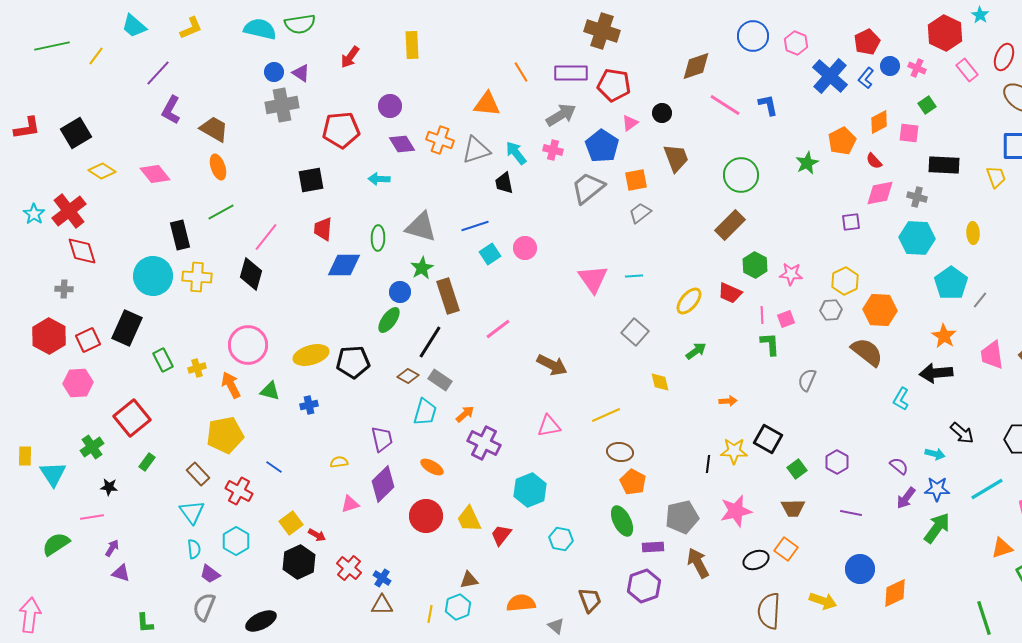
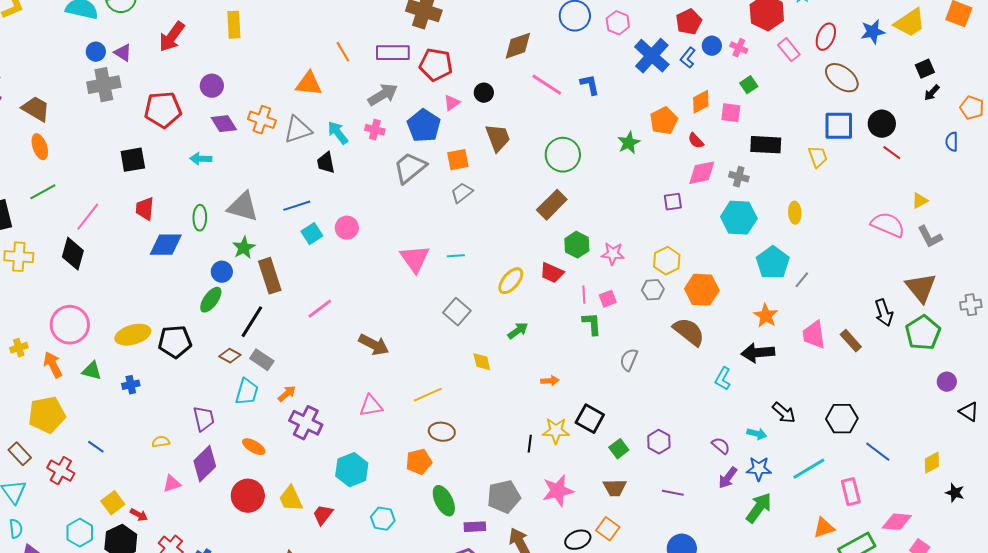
red arrow: (350, 57) -> (172, 37), size x1.4
orange pentagon: (633, 482) -> (419, 462), moved, turned 30
cyan hexagon: (236, 541) -> (80, 533), moved

